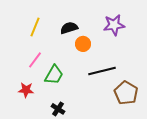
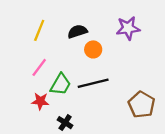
black line: (102, 71) -> (93, 83), moved
red star: (26, 90) -> (40, 101), moved

